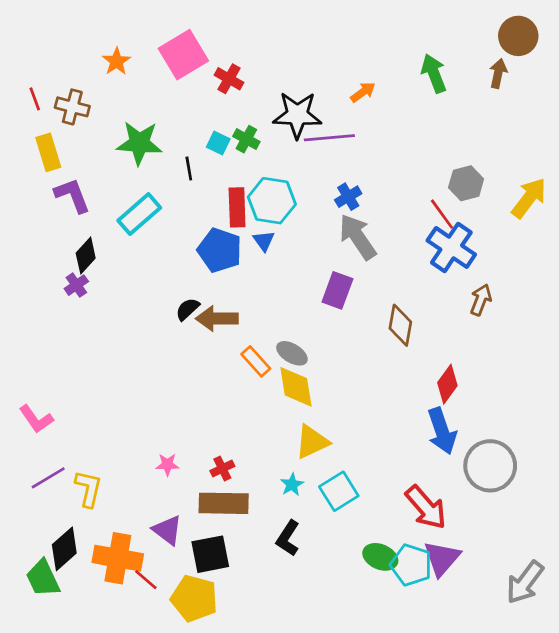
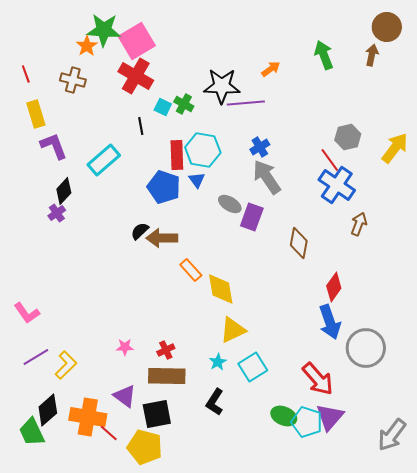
red cross: (229, 79) -> (136, 76), moved, size x1.6
brown cross: (72, 107) -> (73, 80), moved
green star: (139, 143) -> (104, 30), moved
gray ellipse: (292, 353) -> (230, 204), moved
yellow L-shape: (88, 489) -> (66, 365), turned 32

